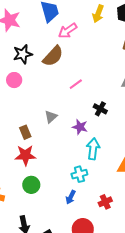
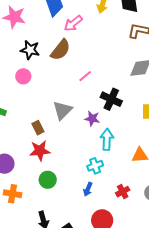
black star: (23, 54) -> (30, 50), turned 30
black cross: (100, 109) -> (111, 99), size x1.5
gray triangle: (51, 117) -> (62, 110), size x1.5

